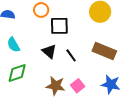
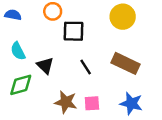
black triangle: (49, 51) -> (45, 66), moved
pink square: (78, 86) -> (92, 103), turned 32

